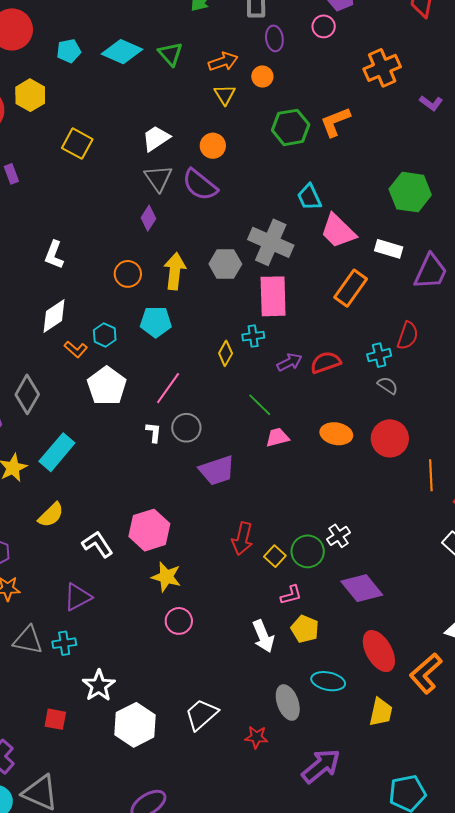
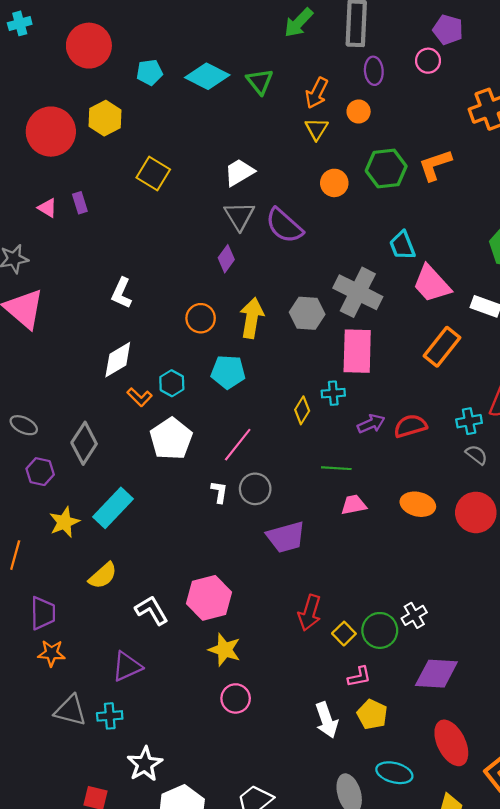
orange arrow: (223, 62) -> (317, 93), turned 132
orange circle: (213, 146) -> (334, 183), moved
green line: (260, 405) -> (336, 468), turned -44
purple diamond: (362, 588) -> (436, 674), turned -51

